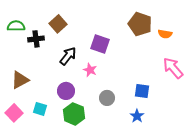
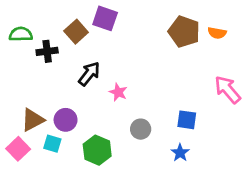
orange semicircle: (165, 34) -> (217, 33), moved
purple square: (100, 44) -> (105, 18), moved
brown triangle: (20, 80) -> (33, 120), moved
purple circle: (66, 91) -> (66, 120), moved

